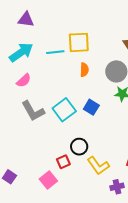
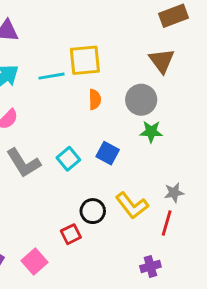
cyan square: (64, 110) -> (68, 159), size x0.7
yellow L-shape: (98, 166) -> (132, 205), moved
pink square: (48, 180) -> (34, 261), moved

